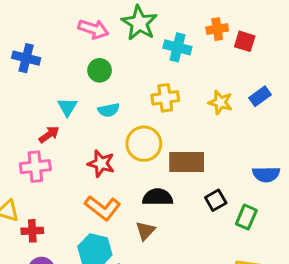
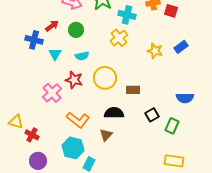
blue cross: (26, 58) -> (34, 40), moved
yellow cross: (165, 98) -> (119, 38), moved, turned -30
red arrow: (49, 135) -> (52, 26), moved
brown rectangle: (187, 162) -> (133, 90), size x0.6
red star: (101, 164) -> (74, 80), moved
pink cross: (35, 167) -> (52, 93), moved, turned -36
red cross: (32, 231) -> (32, 135), turned 32

